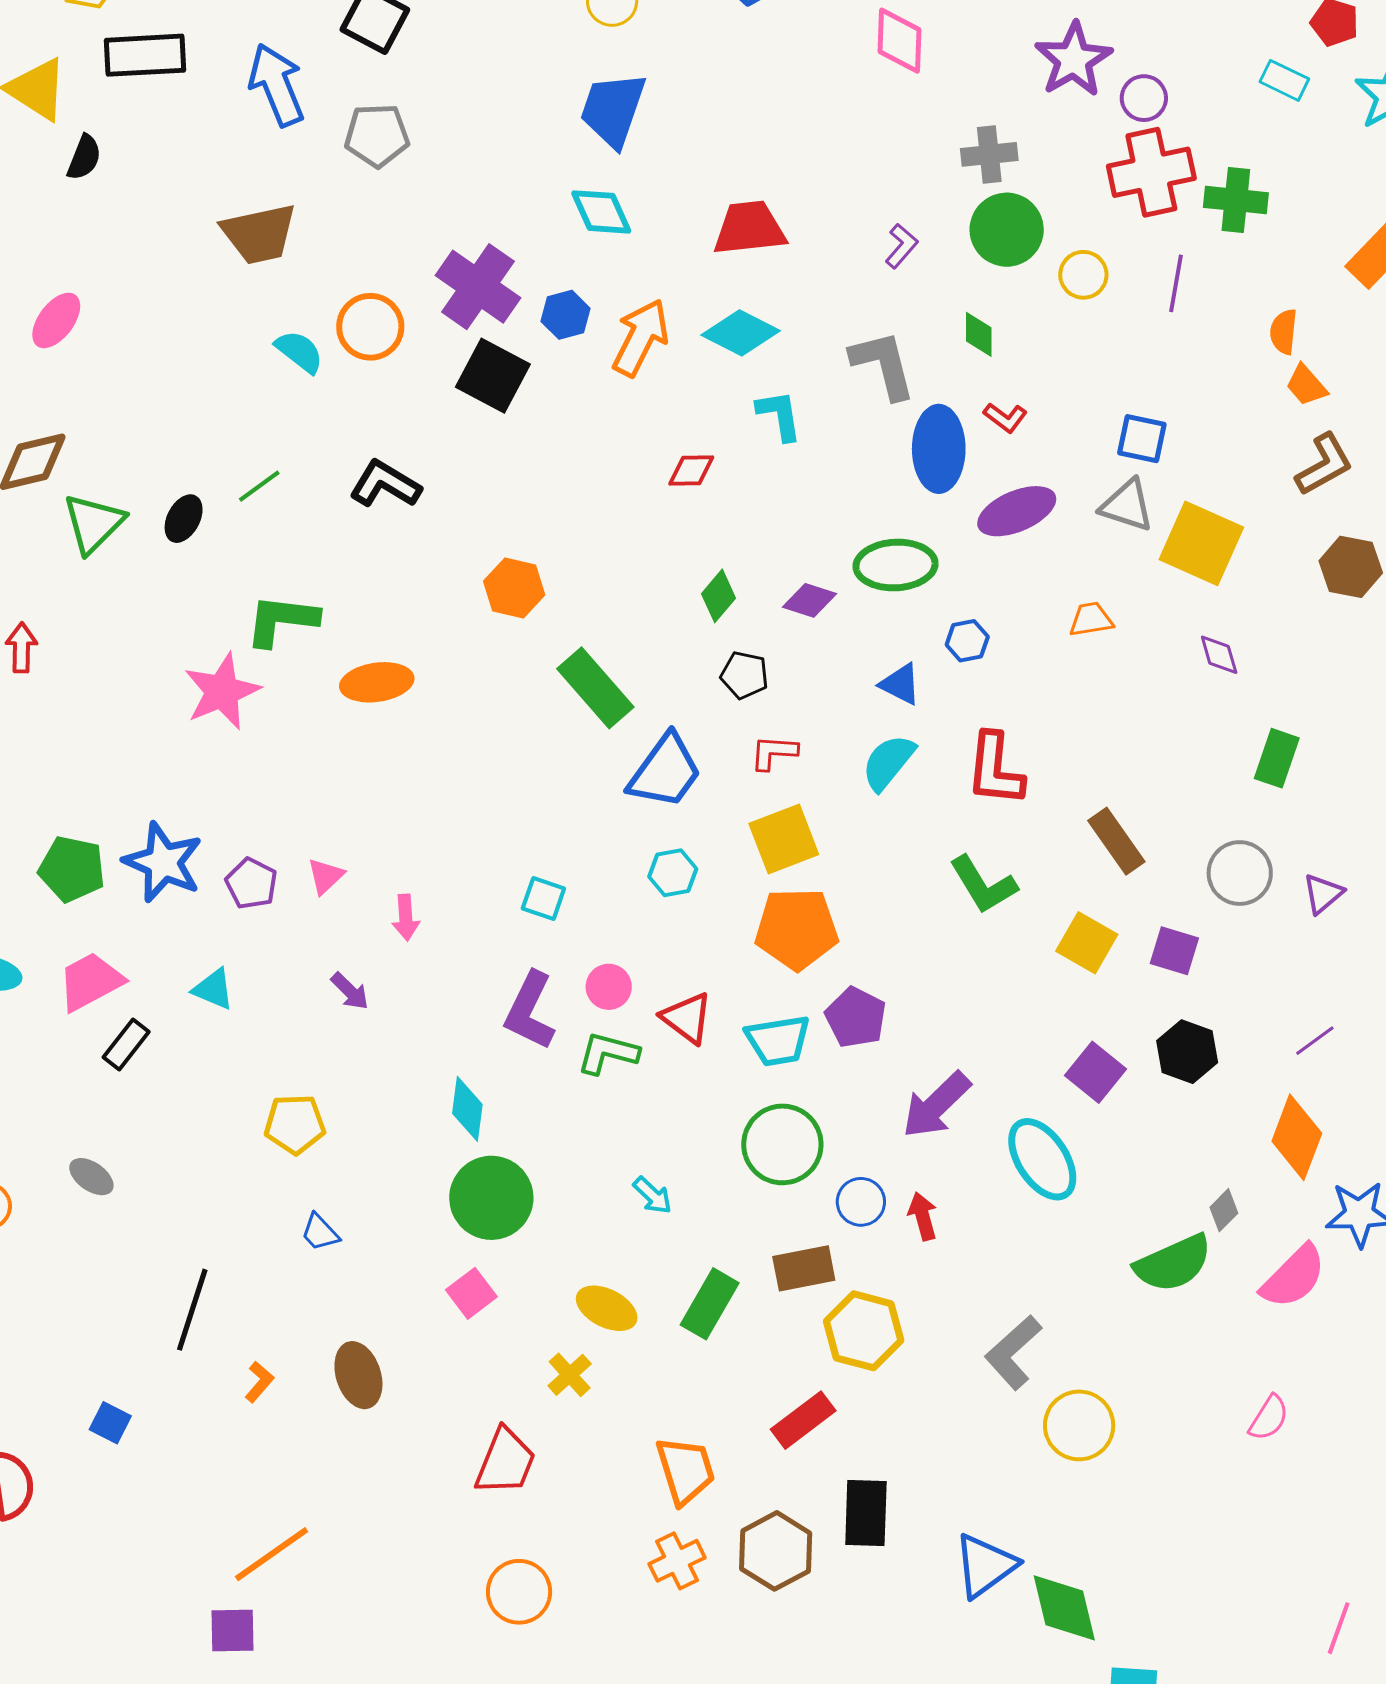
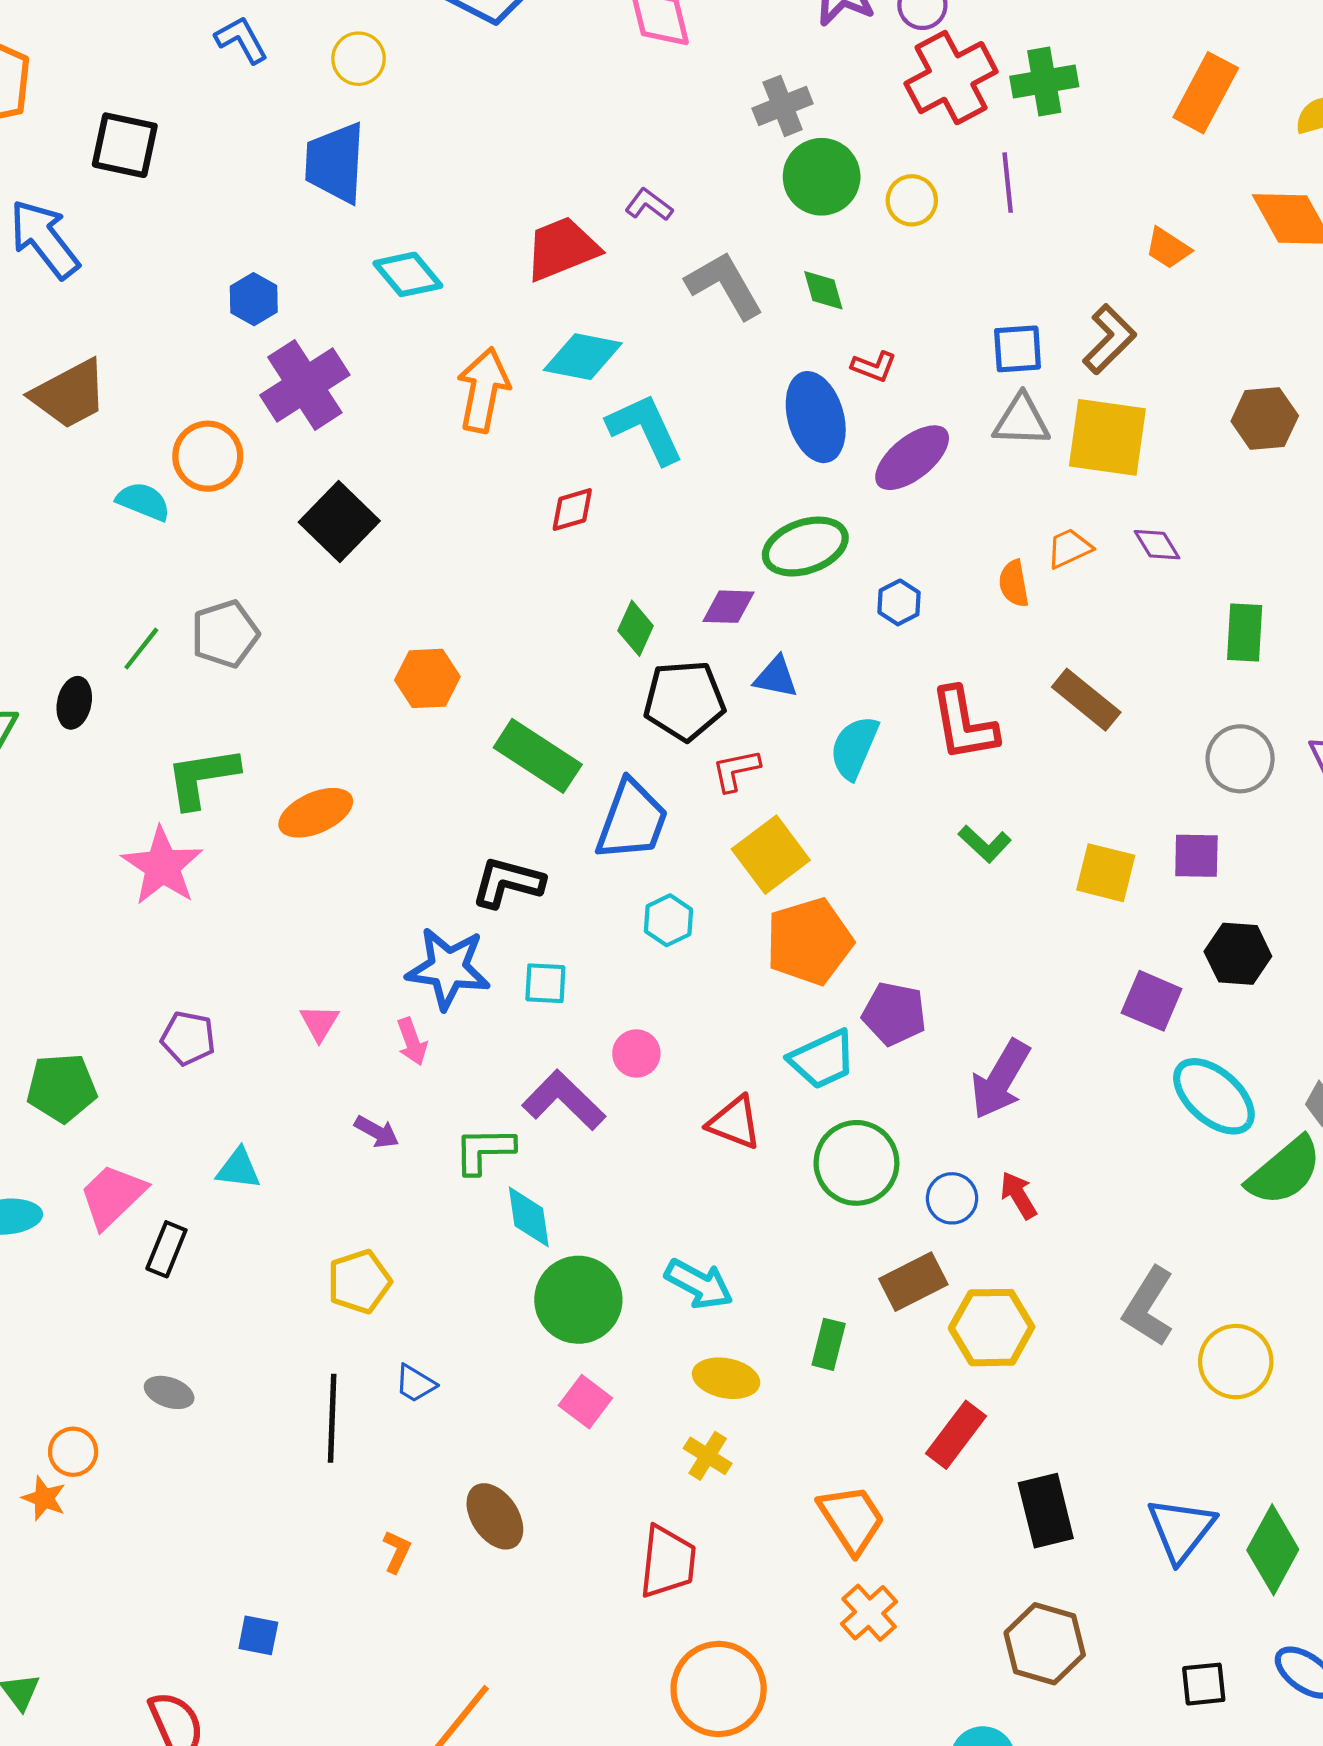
blue trapezoid: (613, 110) -> (335, 163), moved
gray pentagon: (377, 135) -> (225, 634), moved
purple L-shape: (901, 246) -> (649, 205), moved, turned -78
purple cross: (478, 287) -> (305, 385), turned 38
blue hexagon: (566, 315) -> (254, 299), moved
orange semicircle: (1284, 332) -> (1014, 583), moved
gray L-shape: (883, 365) -> (725, 285), moved
black square: (493, 376) -> (339, 521), moved, turned 32
cyan L-shape: (779, 415) -> (645, 429), size x1.4
brown L-shape: (1324, 465) -> (1109, 339), moved
black L-shape: (385, 484) -> (508, 882), moved
orange trapezoid: (1091, 619) -> (1069, 548), moved
black pentagon: (744, 675) -> (684, 701), size x1.6
blue triangle: (900, 684) -> (776, 677), moved
brown rectangle: (1116, 841) -> (1086, 700), moved
blue star: (163, 862) -> (448, 968), moved
purple pentagon: (251, 883) -> (188, 1038), moved
green L-shape: (983, 885) -> (985, 844), size x0.7
purple L-shape: (530, 1011) -> (564, 1100), turned 124
red triangle: (687, 1018) -> (735, 1123), moved
green L-shape: (608, 1053) -> (484, 1150), moved
cyan ellipse: (1042, 1159) -> (1214, 1096), moved
cyan arrow: (652, 1195) -> (699, 1284), moved, size x1.5
green rectangle: (710, 1304) -> (829, 1344), size x0.7
black line: (192, 1310) -> (332, 1418), moved
brown hexagon: (776, 1551) -> (1045, 1644), moved
orange circle: (519, 1592) -> (719, 1689), size x1.4
green diamond: (1064, 1608) -> (1273, 1550), turned 58

